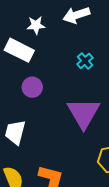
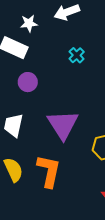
purple triangle: (84, 113) -> (63, 125), moved

